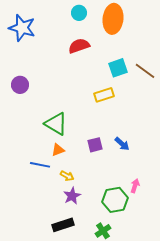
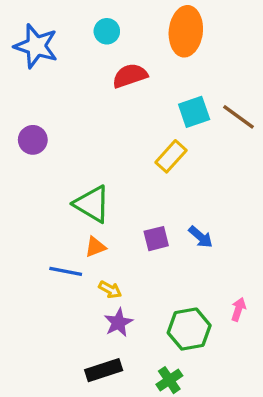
cyan circle: (79, 13) -> (107, 31), moved
yellow rectangle: (104, 95) -> (171, 156), turned -30
pink arrow: (135, 186) -> (238, 309), moved

